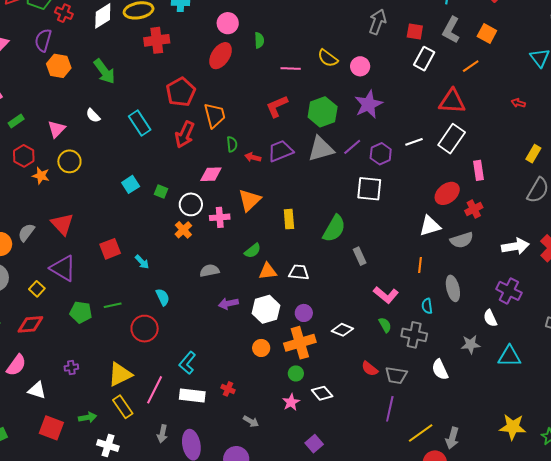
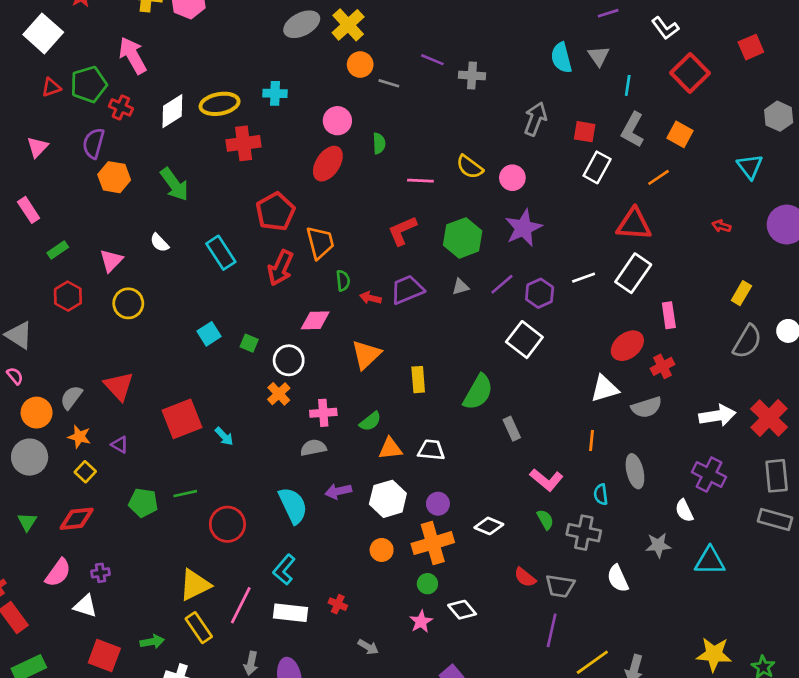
gray triangle: (321, 149) -> (461, 287), size x0.5
orange star: (41, 176) -> (79, 437), moved
white square: (369, 189) -> (524, 340), turned 32
pink cross: (220, 217) -> (323, 413), moved
red square: (110, 249) -> (182, 419), size x1.4
purple triangle: (63, 268) -> (120, 445), size x0.5
cyan semicircle: (163, 297) -> (293, 505), moved, size x1.6
purple cross: (71, 368) -> (101, 573), moved

